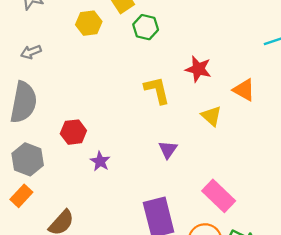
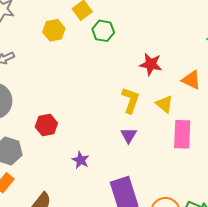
yellow L-shape: (157, 90) -> (131, 100), moved, turned 36
purple star: (100, 161) -> (81, 160), moved
pink rectangle: (219, 196) -> (182, 134), moved, turned 52

